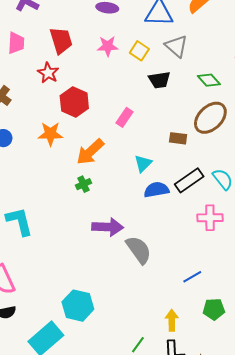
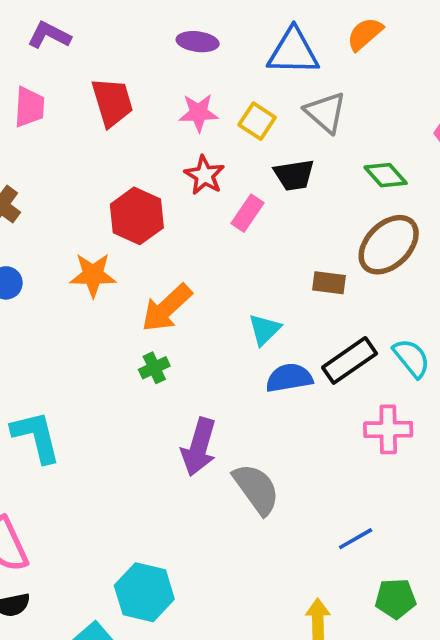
red star: (48, 73) -> (204, 175), moved
pink rectangle: (125, 117) -> (248, 213), moved
purple arrow: (108, 227) -> (199, 447), turned 104

